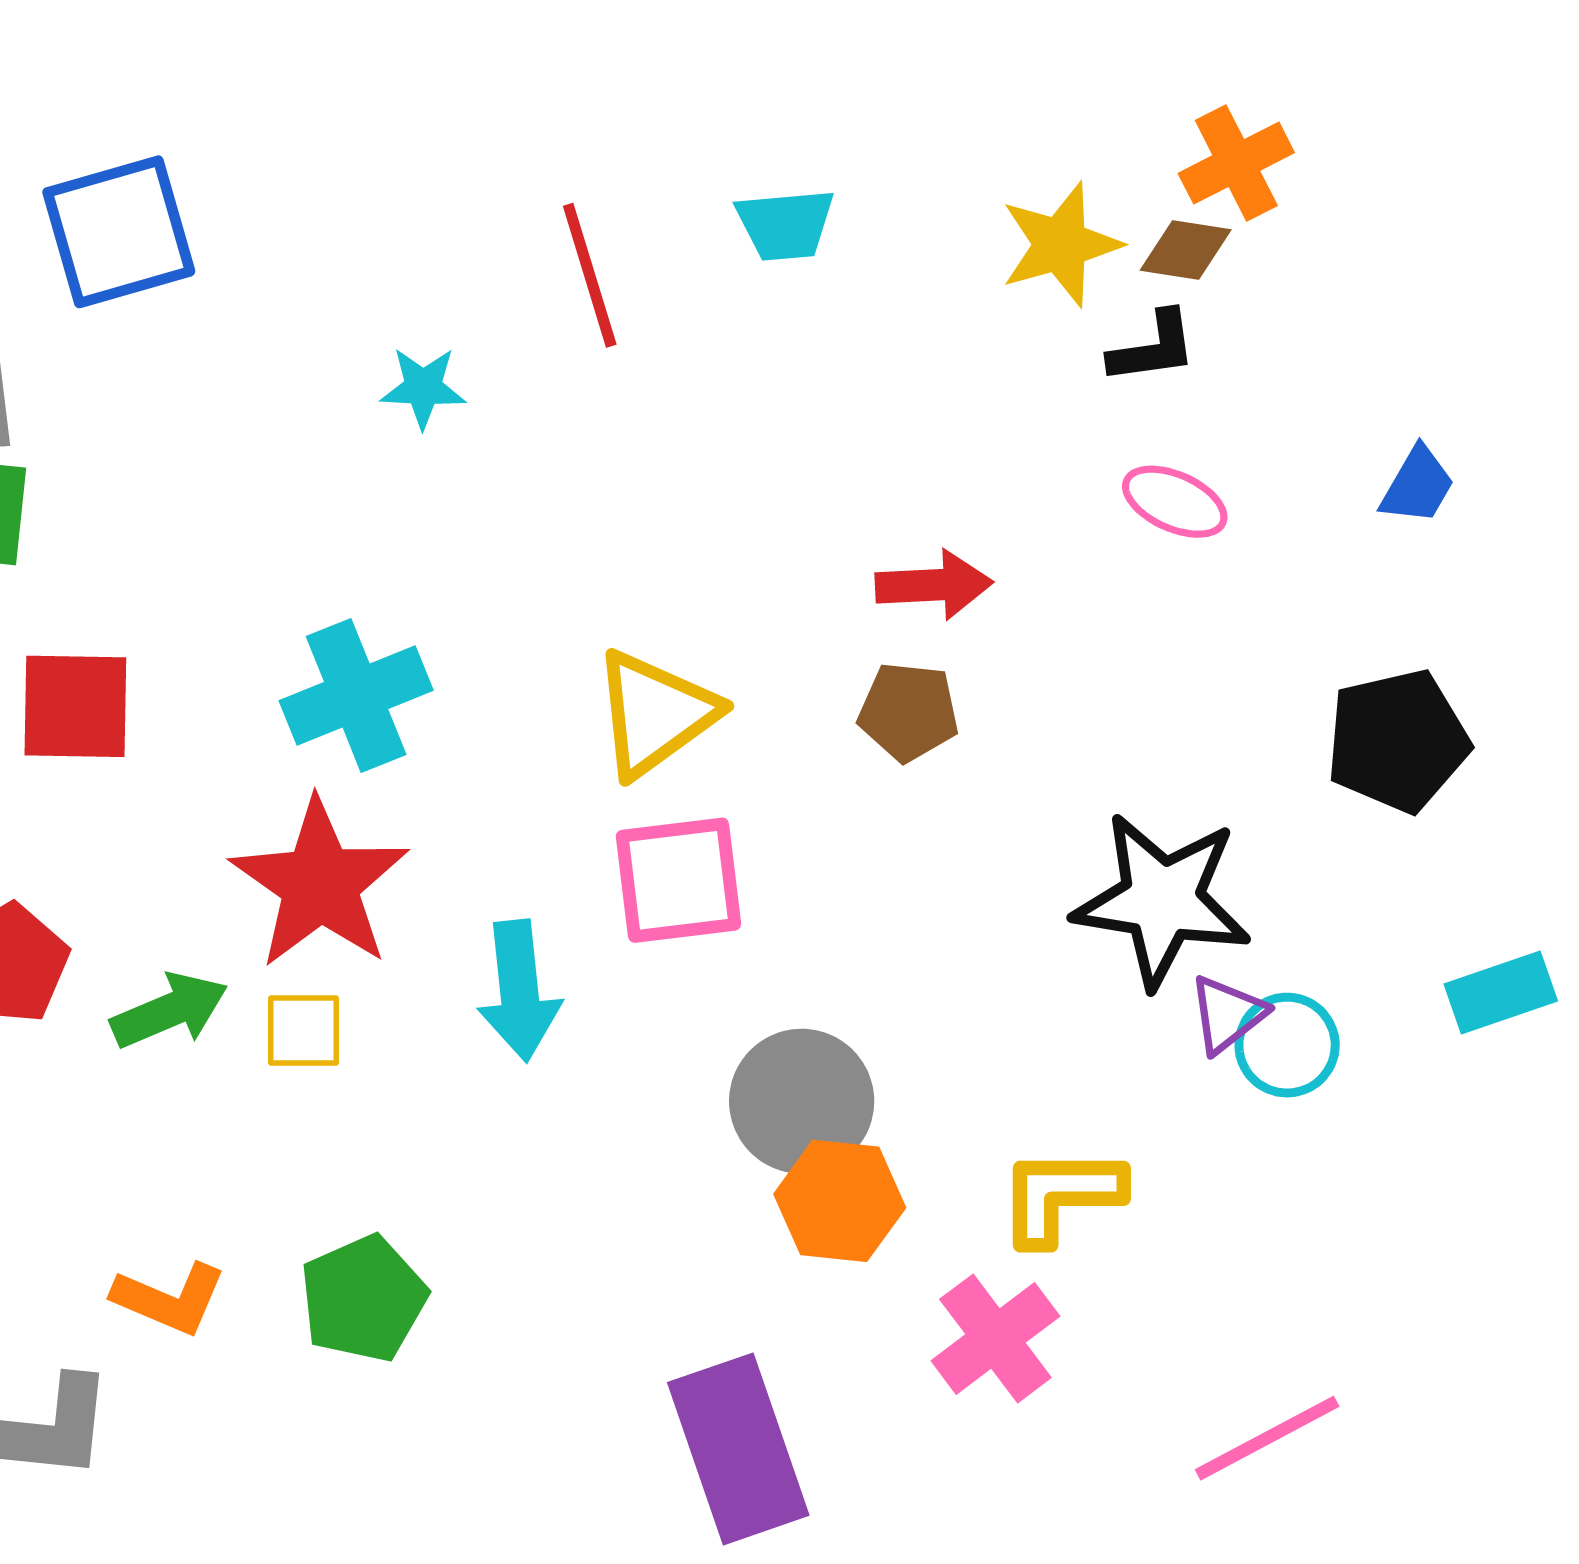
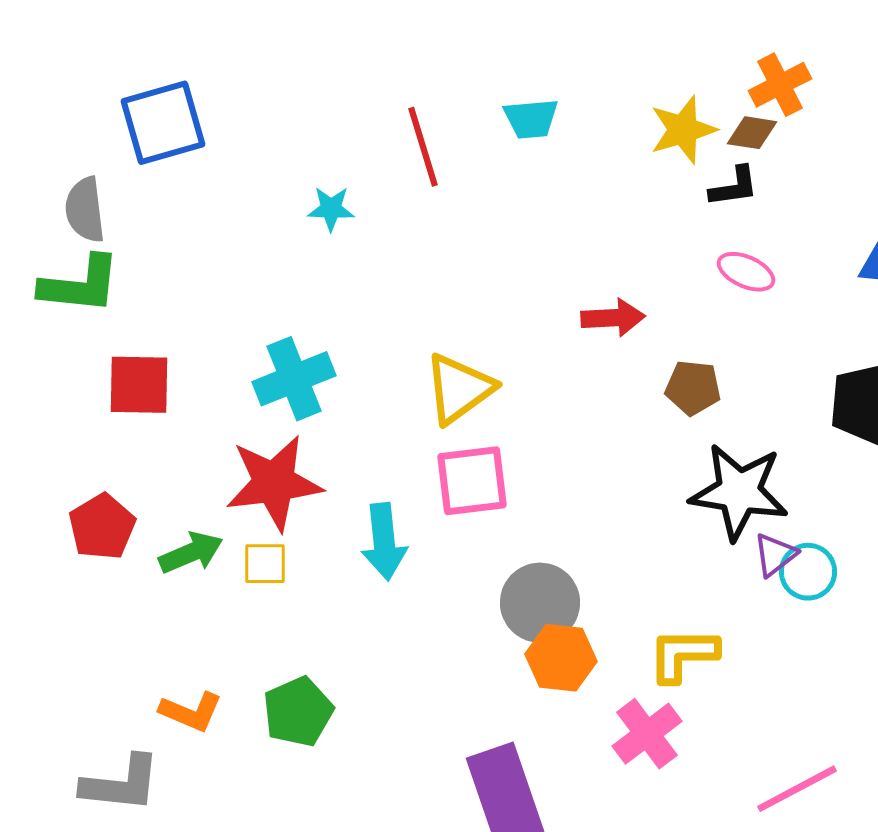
brown pentagon: (908, 712) -> (693, 388), moved
red star: (320, 884) -> (274, 483), turned 30

